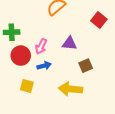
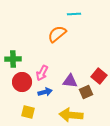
red square: (99, 20) -> (99, 76), moved
purple triangle: (69, 43) -> (70, 81), moved

